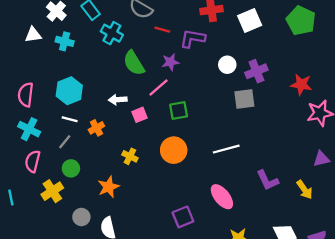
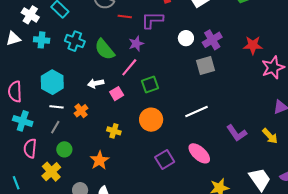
cyan cross: (112, 33) -> (75, 41), moved
purple square: (183, 217) -> (165, 160), moved

